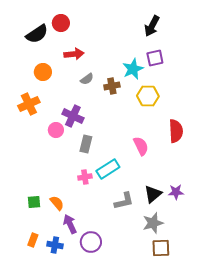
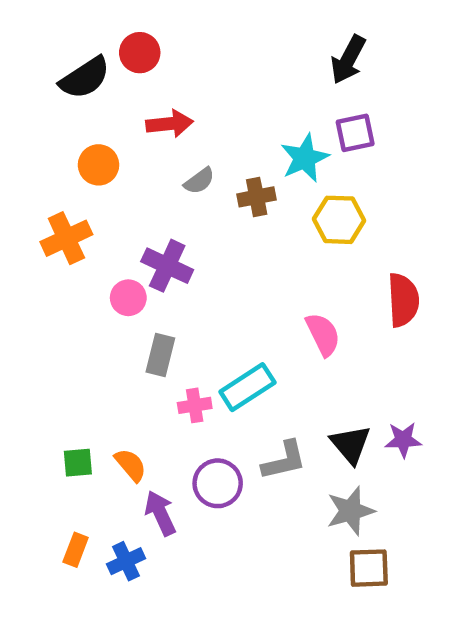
gray rectangle: (86, 144) -> (160, 355), moved
black triangle: (153, 194) -> (351, 444), turned -30
purple circle: (91, 242) -> (218, 483), moved
blue cross: (55, 245) -> (126, 561), turned -35

